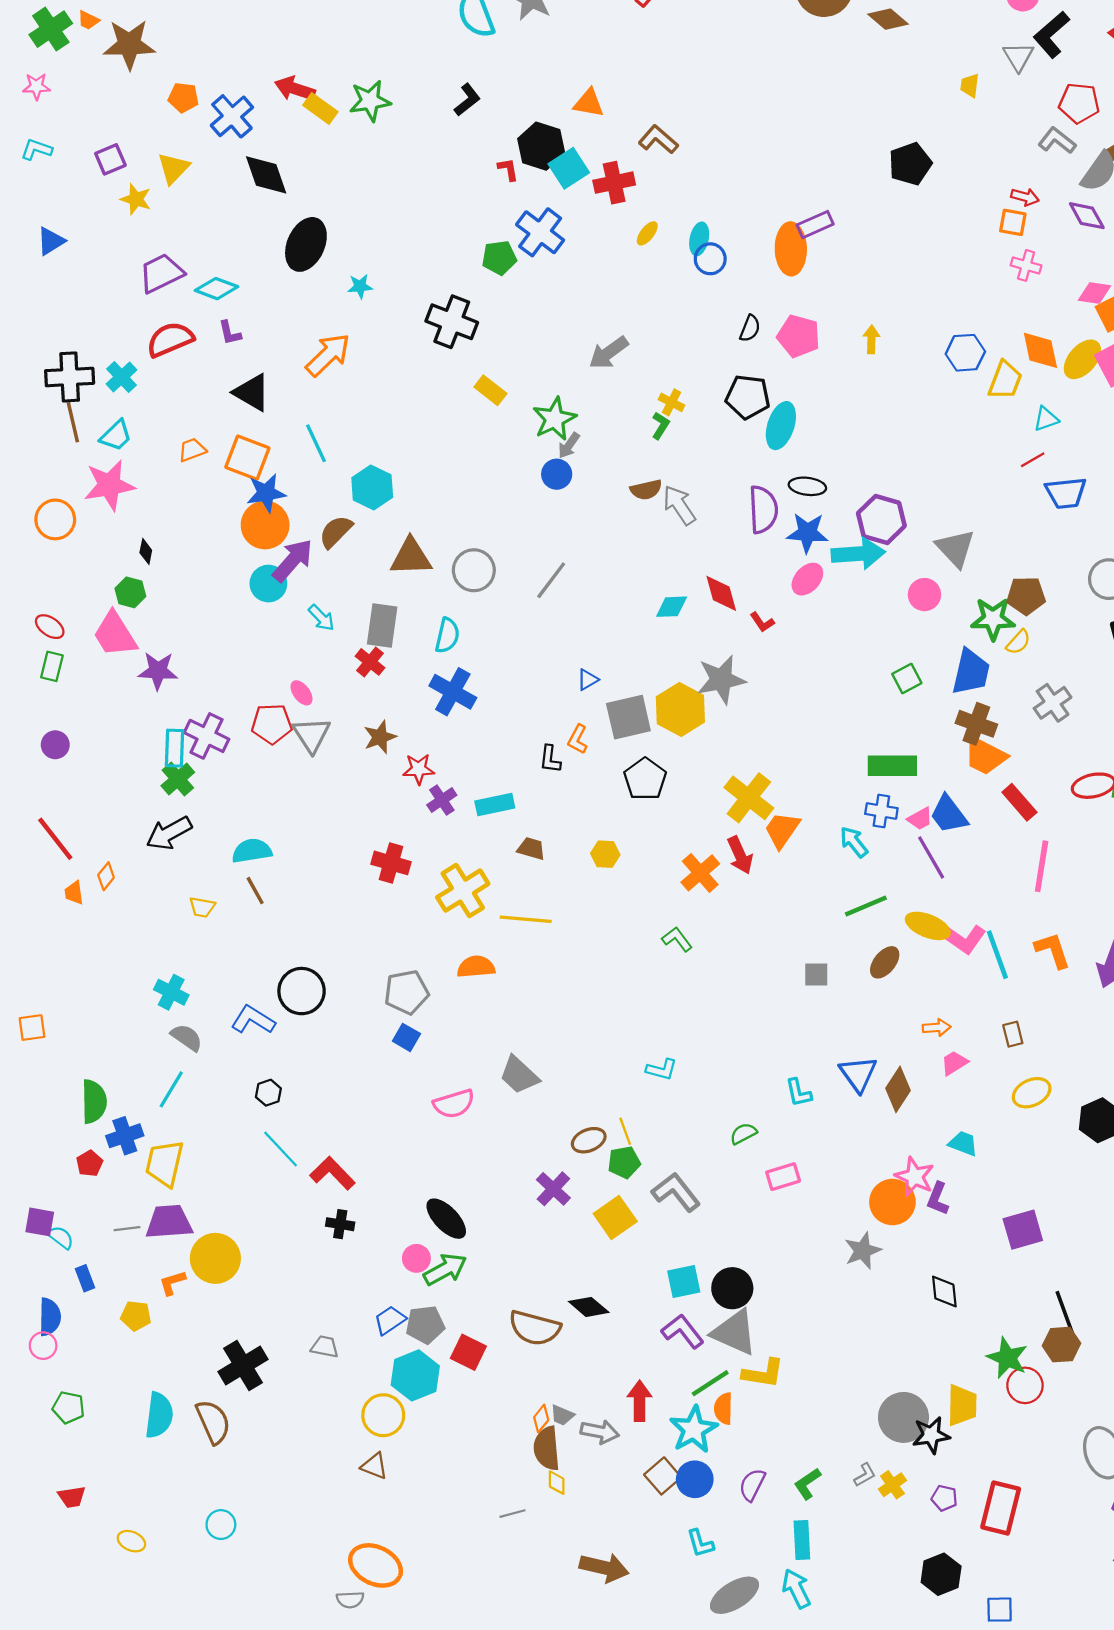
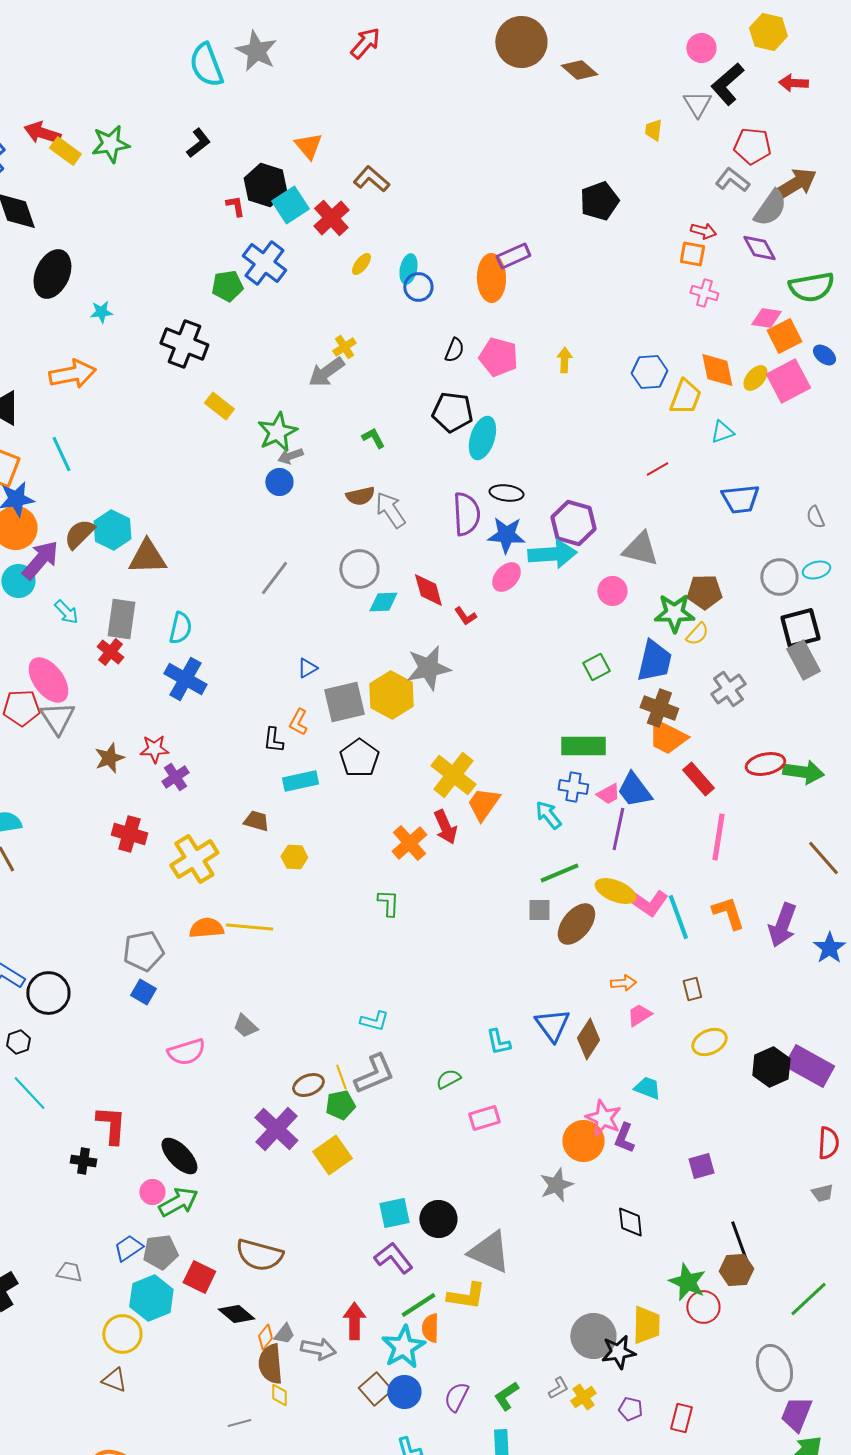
orange triangle: (589, 103) -> (308, 146), turned 40
red cross: (614, 183) -> (331, 218), turned -30
orange arrow: (328, 355) -> (72, 374), turned 33
yellow ellipse: (1082, 359) -> (755, 378), size x0.7
yellow cross: (672, 402) -> (344, 347), moved, turned 30
green L-shape: (660, 426) -> (373, 438), turned -60
gray arrow: (569, 445) -> (290, 456), turned 35
red line: (1033, 460) -> (657, 469), moved
cyan hexagon: (372, 487) -> (112, 530), moved
gray triangle: (955, 548) -> (640, 549), turned -33
gray circle: (474, 570) -> (359, 569), moved
pink ellipse: (302, 693) -> (48, 680), size x2.0
brown star: (380, 737) -> (109, 758), moved
cyan rectangle: (495, 804) -> (300, 781), moved
yellow hexagon: (605, 854) -> (294, 857), moved
purple line: (931, 857) -> (618, 829), turned 42
yellow line: (526, 919) -> (249, 927), moved
green L-shape: (677, 939) -> (388, 903), turned 40
brown ellipse: (885, 962) -> (576, 924), size x1.4
gray square: (816, 975) -> (539, 910), moved
black circle: (302, 991) -> (48, 993), moved
gray trapezoid: (519, 1075) -> (245, 1026), size x0.7
red L-shape: (332, 1173) -> (111, 1125), moved, turned 48
purple cross: (553, 1189) -> (276, 1129), size x1.4
gray L-shape: (676, 1192) -> (374, 1074), moved, turned 105
purple square: (1023, 1230) -> (701, 1166), size x0.7
black diamond: (589, 1307) -> (236, 1314), moved
gray triangle: (734, 1332) -> (489, 1252), moved
gray trapezoid: (562, 1415) -> (284, 1334), turned -75
red rectangle: (1001, 1508) -> (681, 1418), size x0.6

